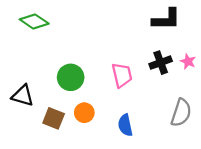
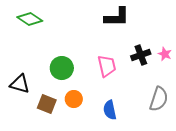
black L-shape: (166, 19) -> (117, 17), moved

